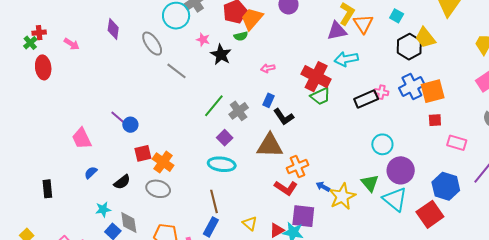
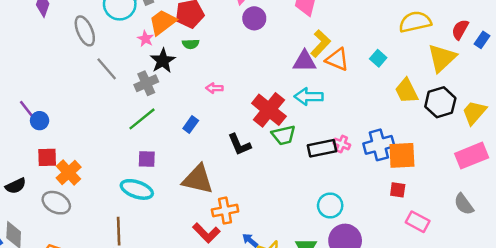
orange trapezoid: (252, 19) -> (163, 22), moved
orange triangle: (363, 24) -> (337, 59), turned -45
black hexagon: (409, 47) -> (440, 102), moved
green trapezoid: (320, 96) -> (284, 135), moved
blue rectangle: (269, 100) -> (191, 124), moved
gray cross: (239, 111) -> (146, 83), moved
black L-shape: (284, 117) -> (239, 144), moved
purple square: (225, 138) -> (147, 159), turned 35

